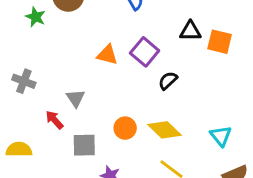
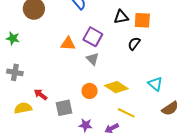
green star: (35, 17) -> (13, 38), moved
black semicircle: (168, 81) -> (134, 44), moved
gray triangle: (75, 98) -> (92, 59), moved
yellow semicircle: (19, 149) -> (23, 108), moved

